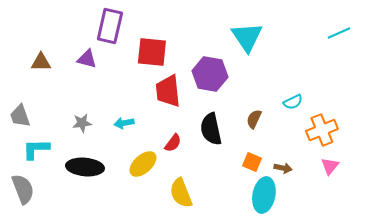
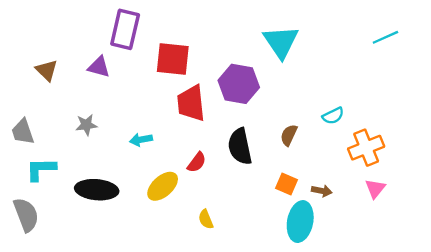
brown triangle: (41, 62) -> (47, 70), turned 45
gray star: (82, 123) -> (86, 125), moved
yellow semicircle: (181, 193) -> (206, 219), size x0.6

